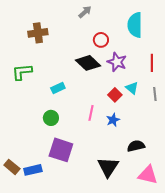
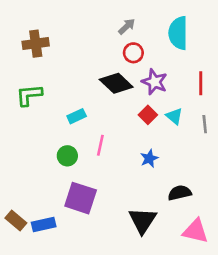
gray arrow: (85, 12) -> (127, 26), moved
brown cross: (38, 33) -> (36, 44), moved
red square: (115, 95) -> (148, 115), moved
pink line: (91, 113) -> (100, 145), moved

